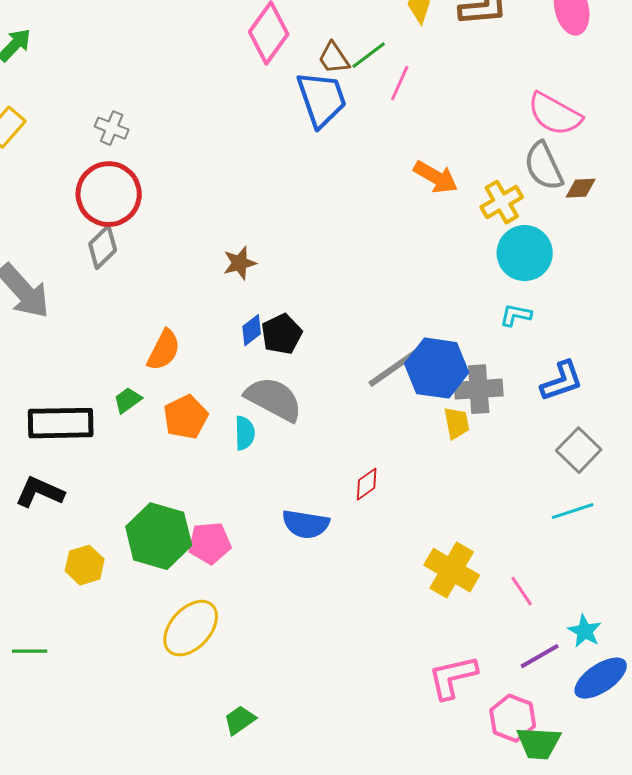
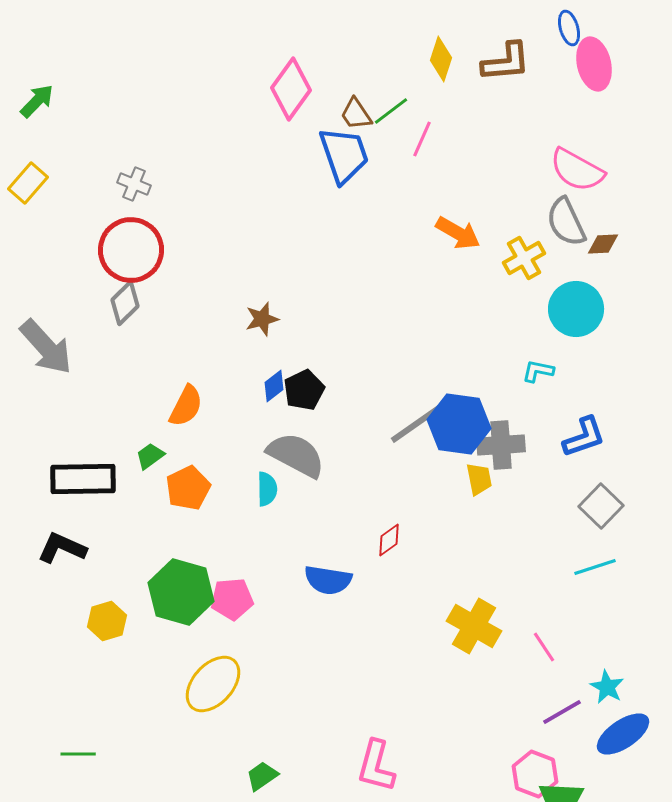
cyan circle: (525, 253) -> (576, 309), moved
orange pentagon: (186, 417) -> (188, 488), moved
green line: (30, 651) -> (78, 754), moved
pink L-shape: (453, 677) -> (376, 766), moved, turned -62

